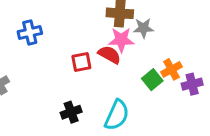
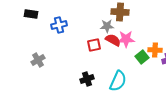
gray star: (143, 28) -> (107, 26), moved
pink star: (121, 40) -> (126, 39), moved
orange cross: (171, 69) -> (155, 50), turned 32

